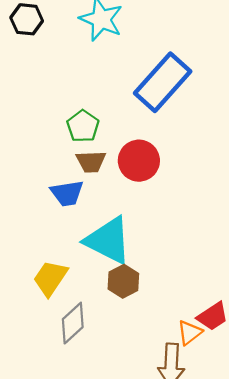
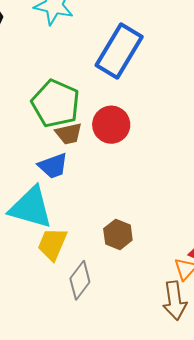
green pentagon: (83, 126) -> (56, 103), size x1.6
cyan triangle: (108, 240) -> (31, 207), moved

